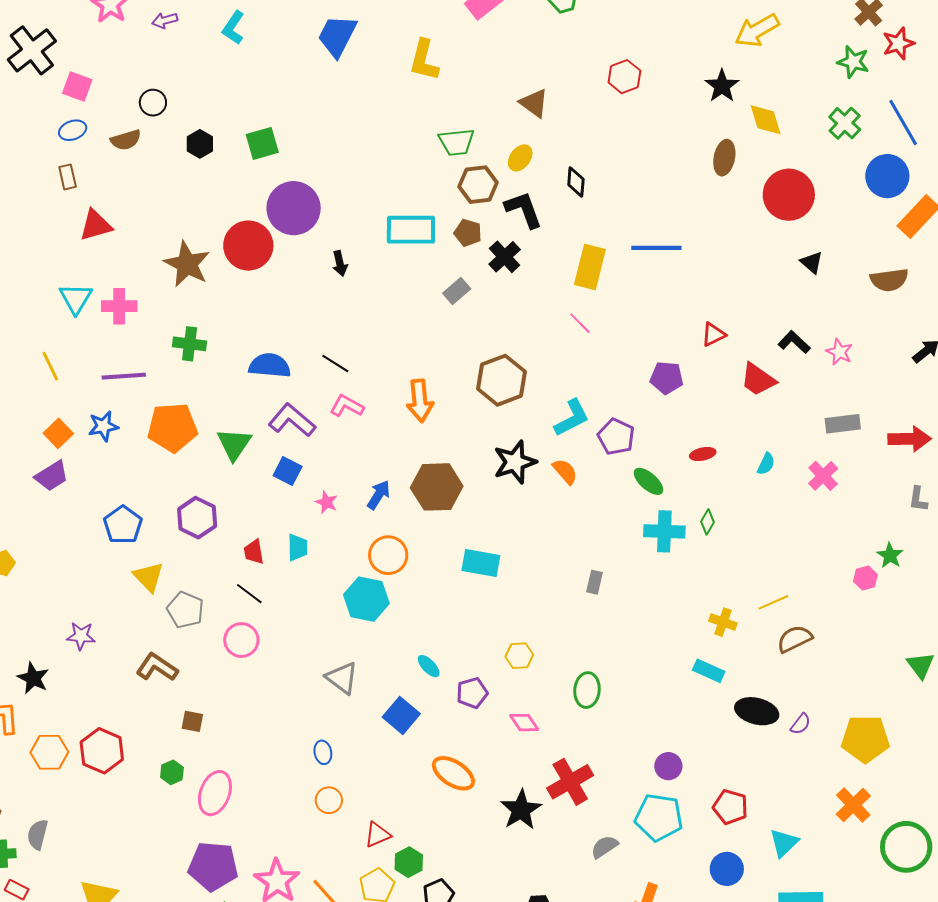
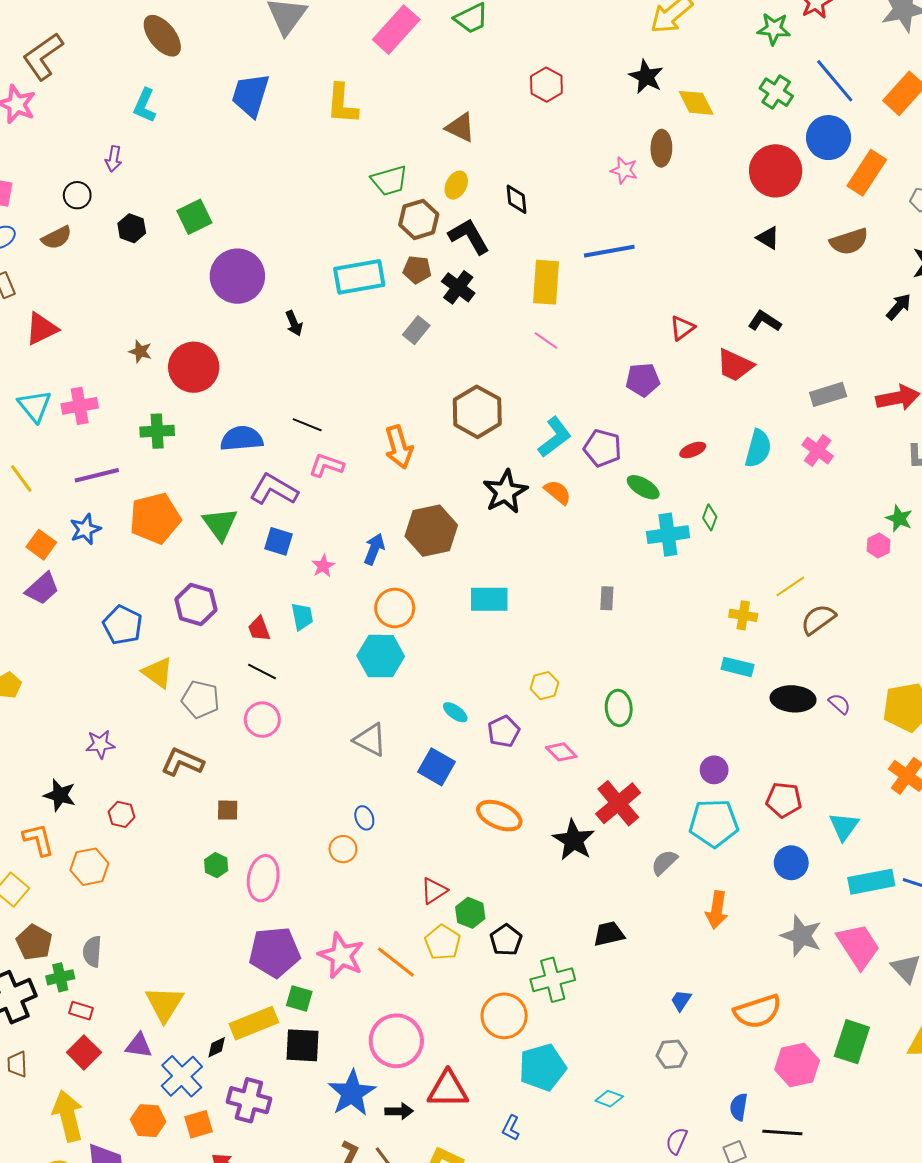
purple arrow: (165, 20) -> (114, 159), moved, turned -55
red circle: (789, 195) -> (776, 171), moved
red circle: (248, 246) -> (194, 367), moved
brown star: (187, 264) -> (140, 351), size x0.5
pink star: (839, 352) -> (624, 170), moved
cyan semicircle: (766, 464) -> (758, 448), size x1.6
pink star: (326, 502) -> (323, 566), turned 30
purple semicircle: (801, 724) -> (839, 704), turned -75
red hexagon: (102, 751) -> (122, 814), moved, size x0.6
orange circle: (329, 800) -> (343, 849), moved

